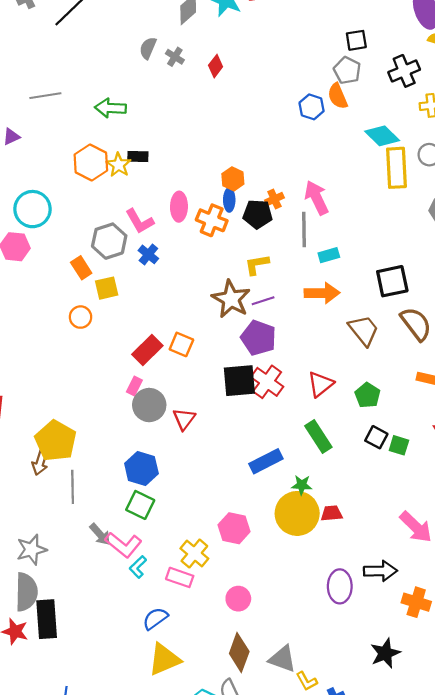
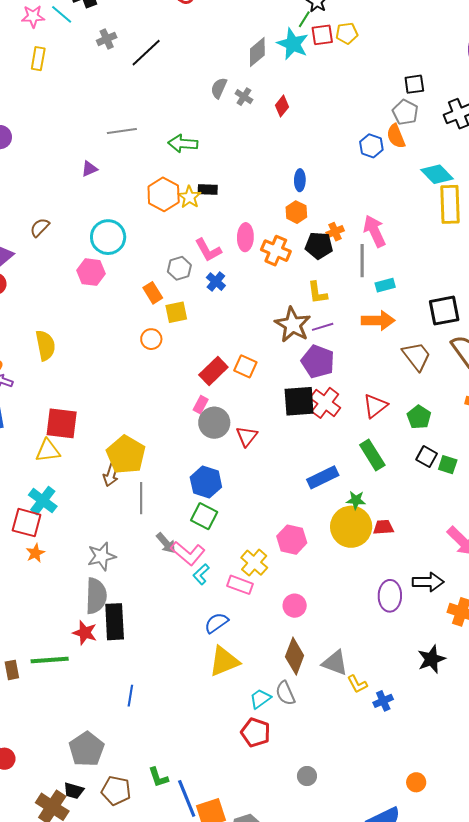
blue ellipse: (229, 200) -> (300, 180), moved
gray hexagon: (109, 241) -> (179, 268), size x0.7
yellow L-shape: (257, 265) -> (317, 293), turned -90

